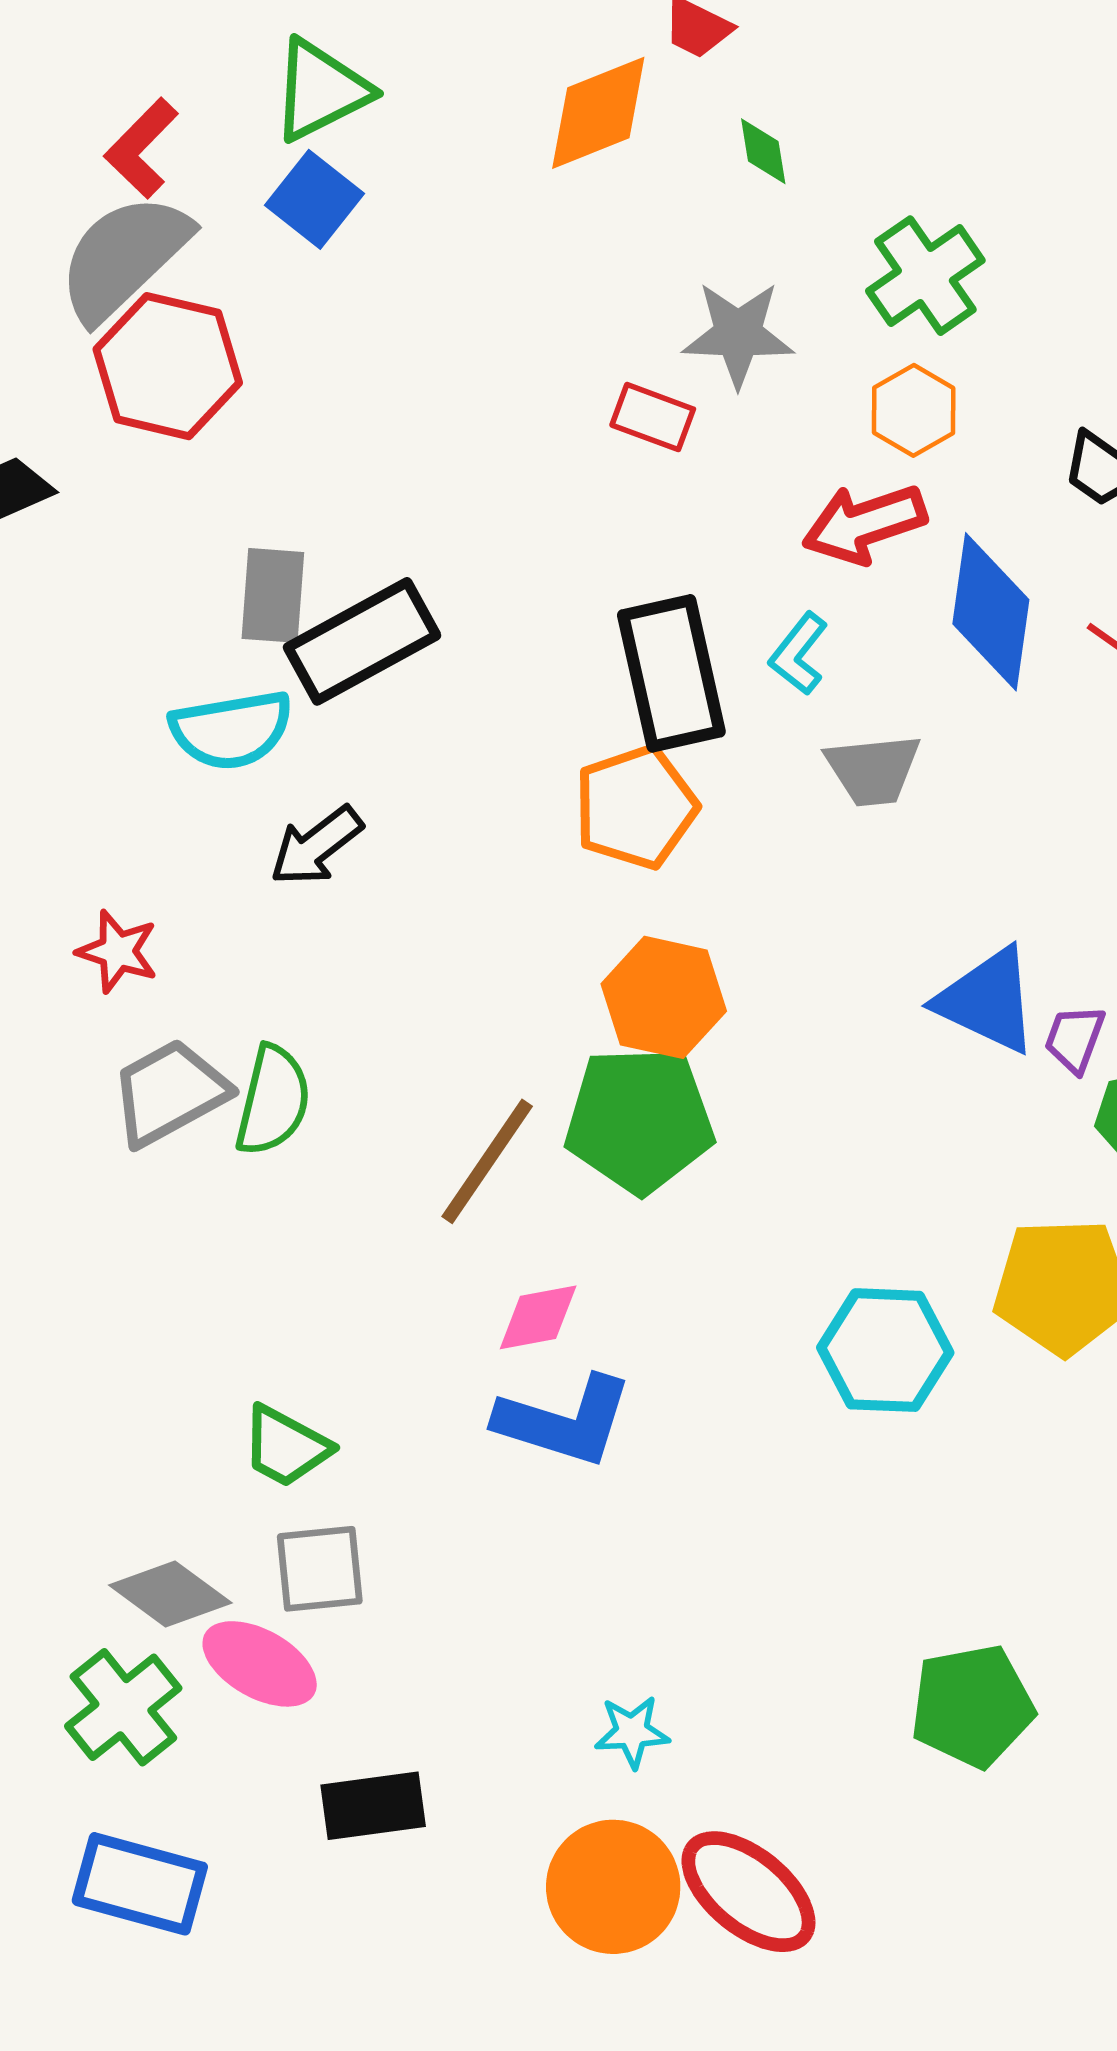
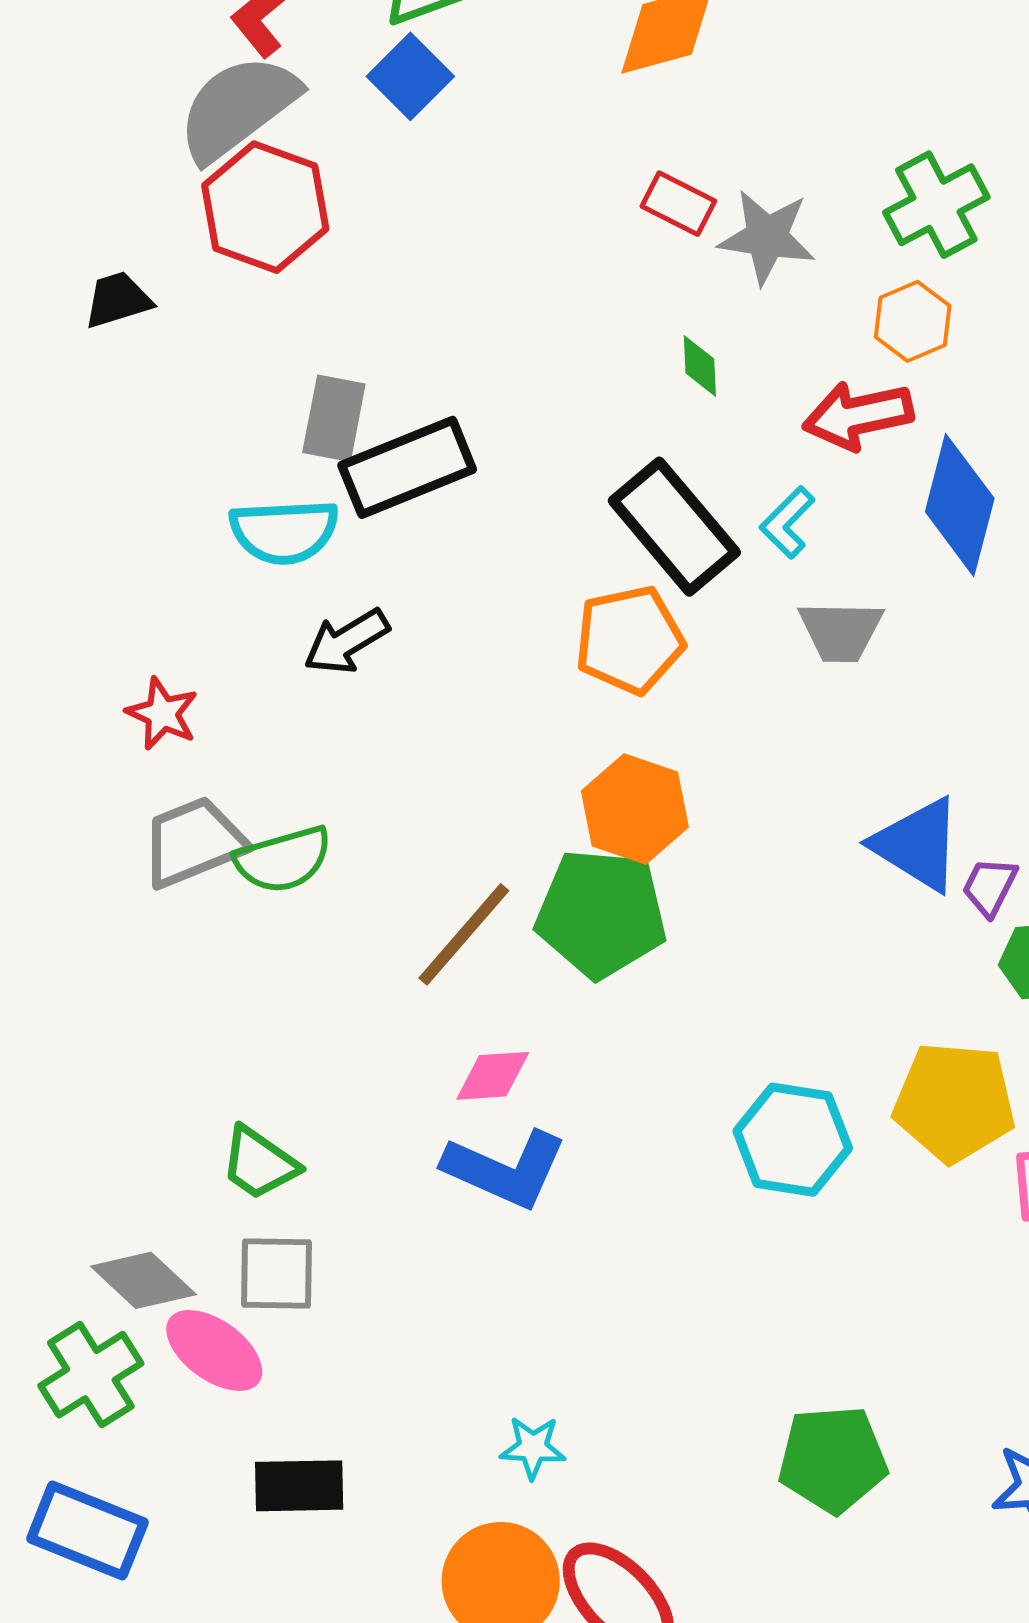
green diamond: (763, 151) -> (700, 366), moved
red rectangle: (653, 417) -> (678, 204), moved
black rectangle: (671, 673) -> (674, 527), turned -34
green semicircle: (273, 1100) -> (283, 859), turned 54

